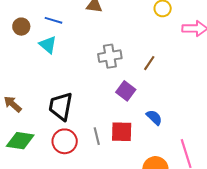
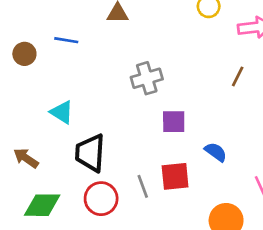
cyan triangle: (48, 45) -> (62, 112), moved
brown line: (149, 63) -> (238, 76), moved
purple square: (126, 91) -> (174, 122), turned -30

